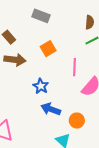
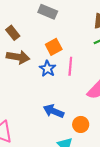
pink line: (75, 67) -> (70, 66), moved
blue star: (41, 86) -> (48, 69), moved

